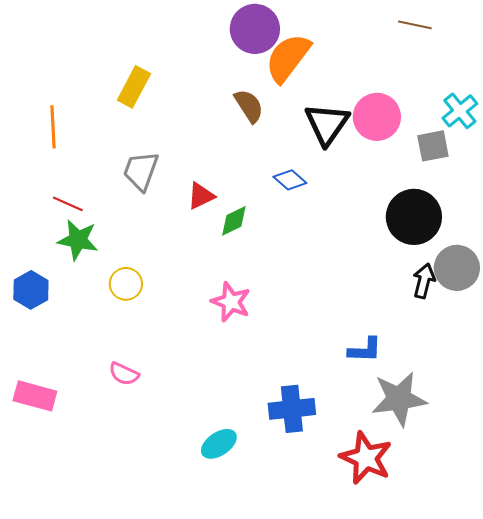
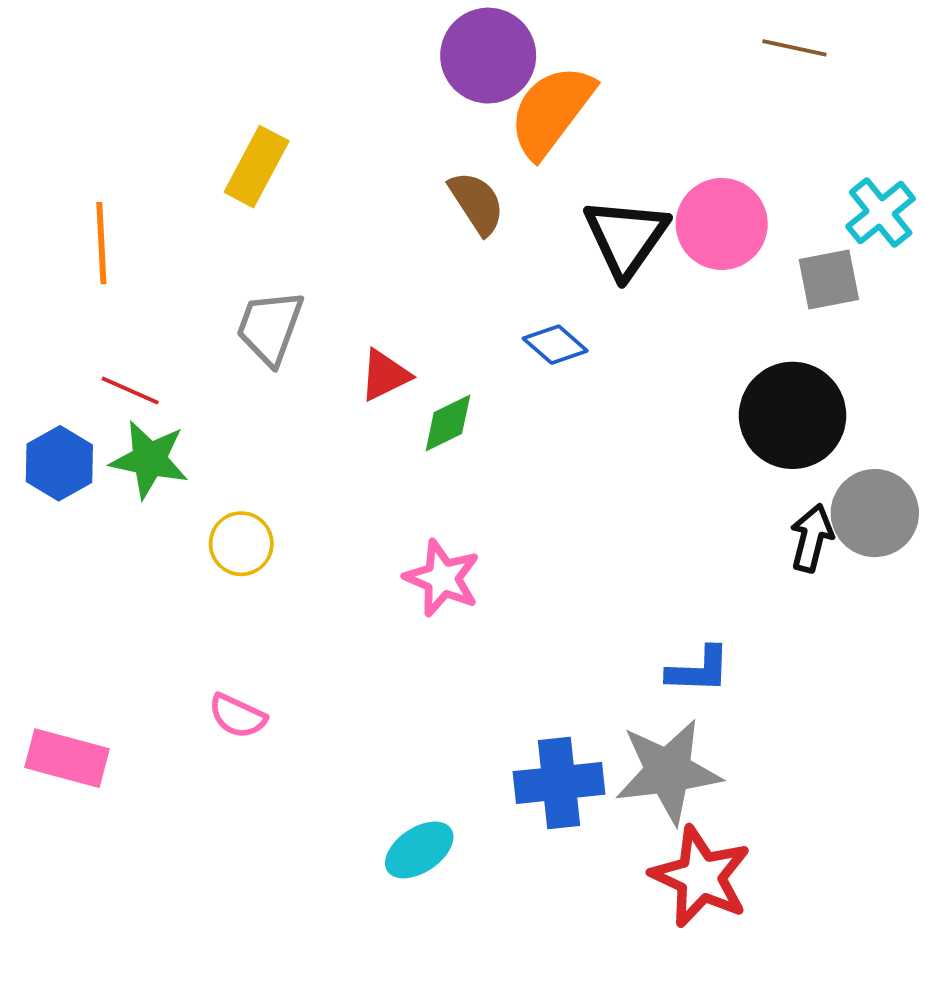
blue hexagon: (31, 290) -> (59, 463), moved
gray star: (399, 399) -> (668, 771), moved

